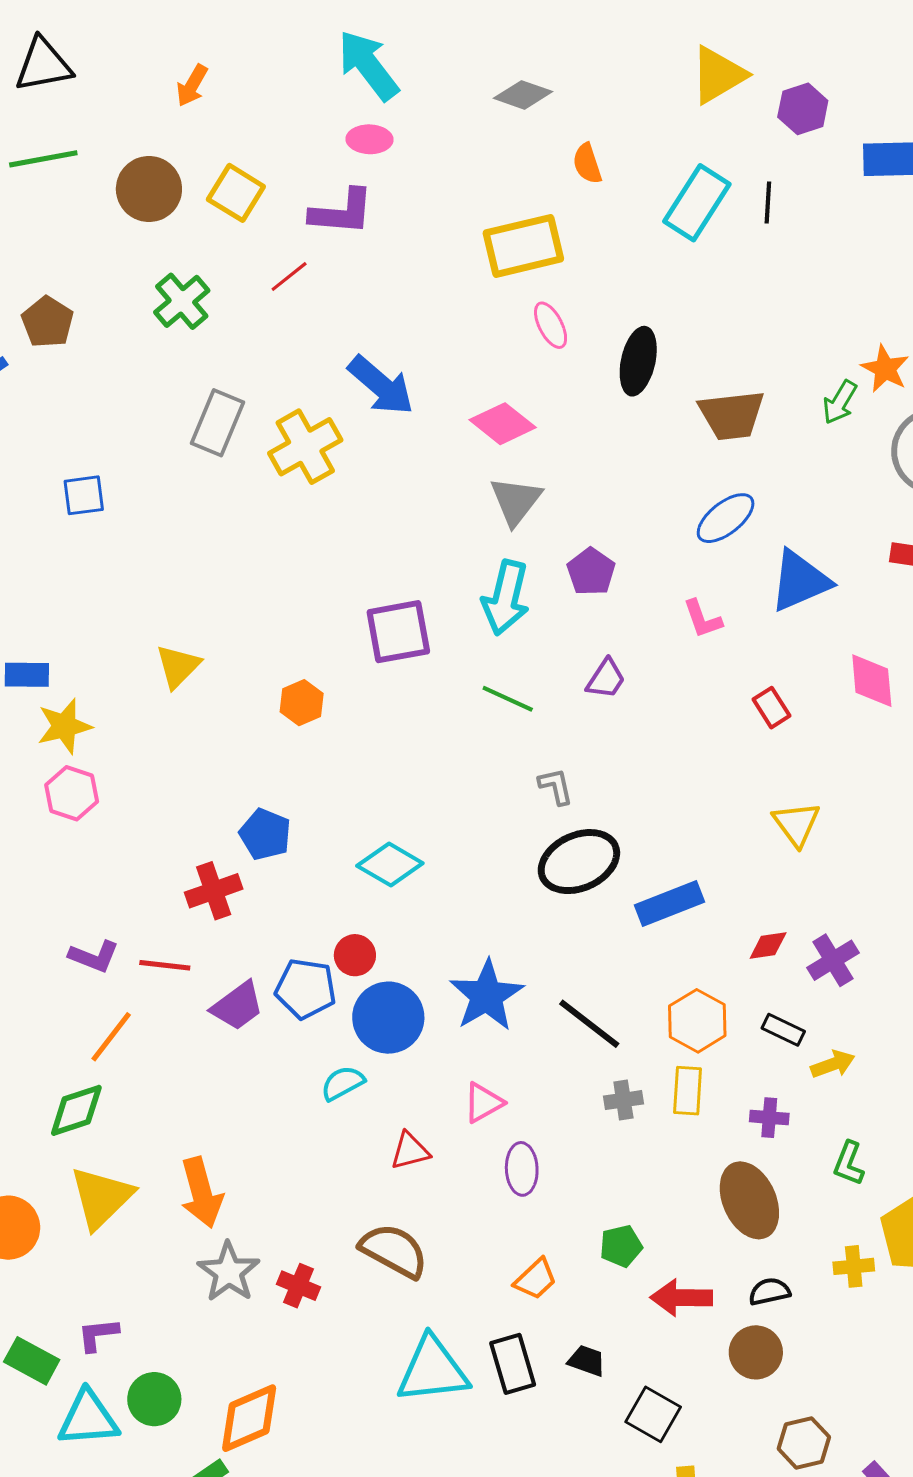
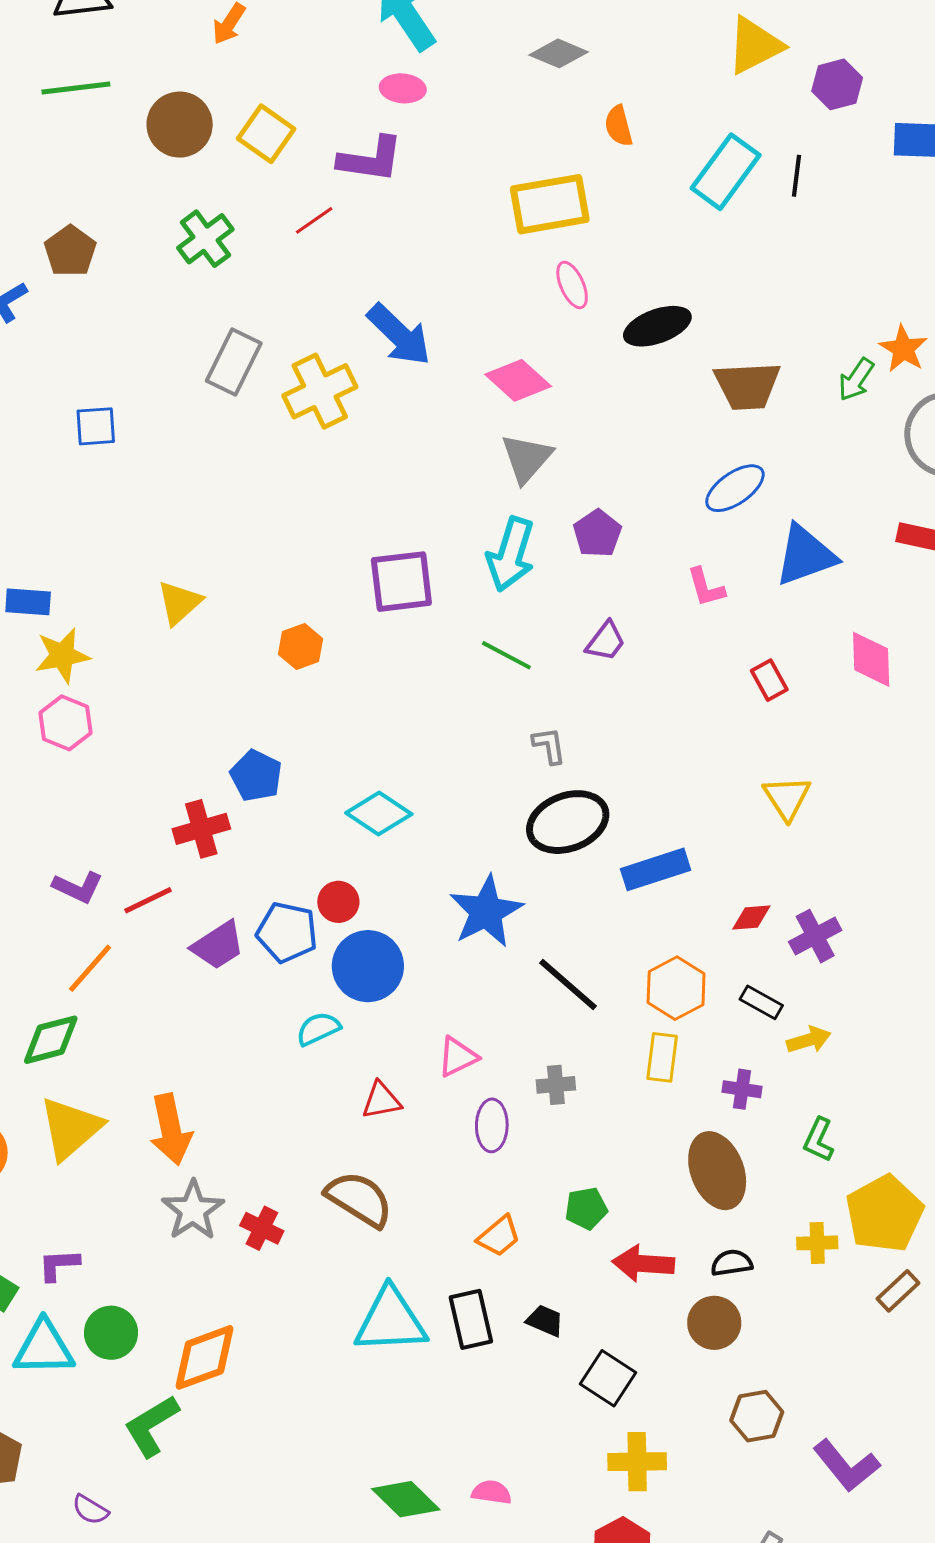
black ellipse: (638, 361) -> (657, 326), turned 54
red line: (165, 965) -> (148, 900), turned -36
blue star: (487, 996) -> (486, 911), moved
gray cross: (623, 1100) -> (556, 1085), moved

